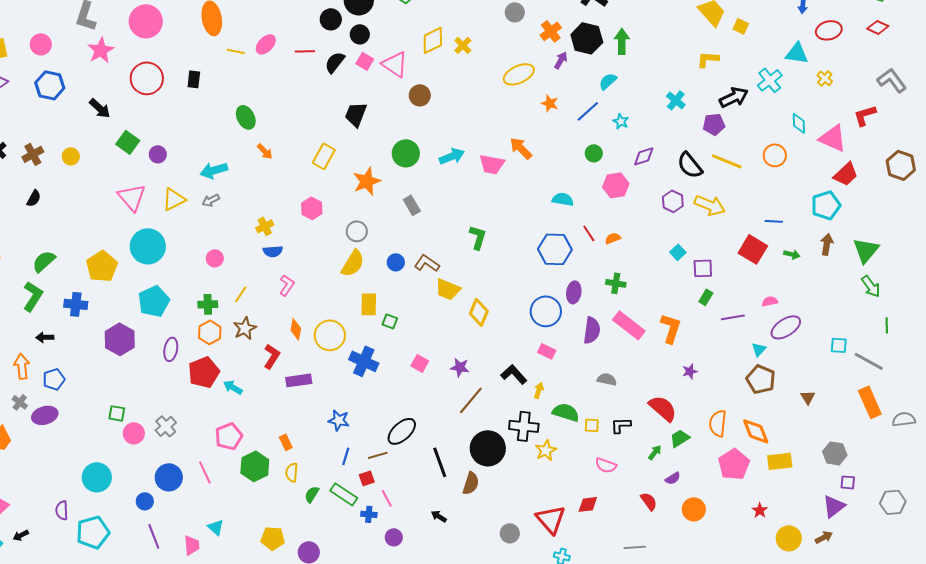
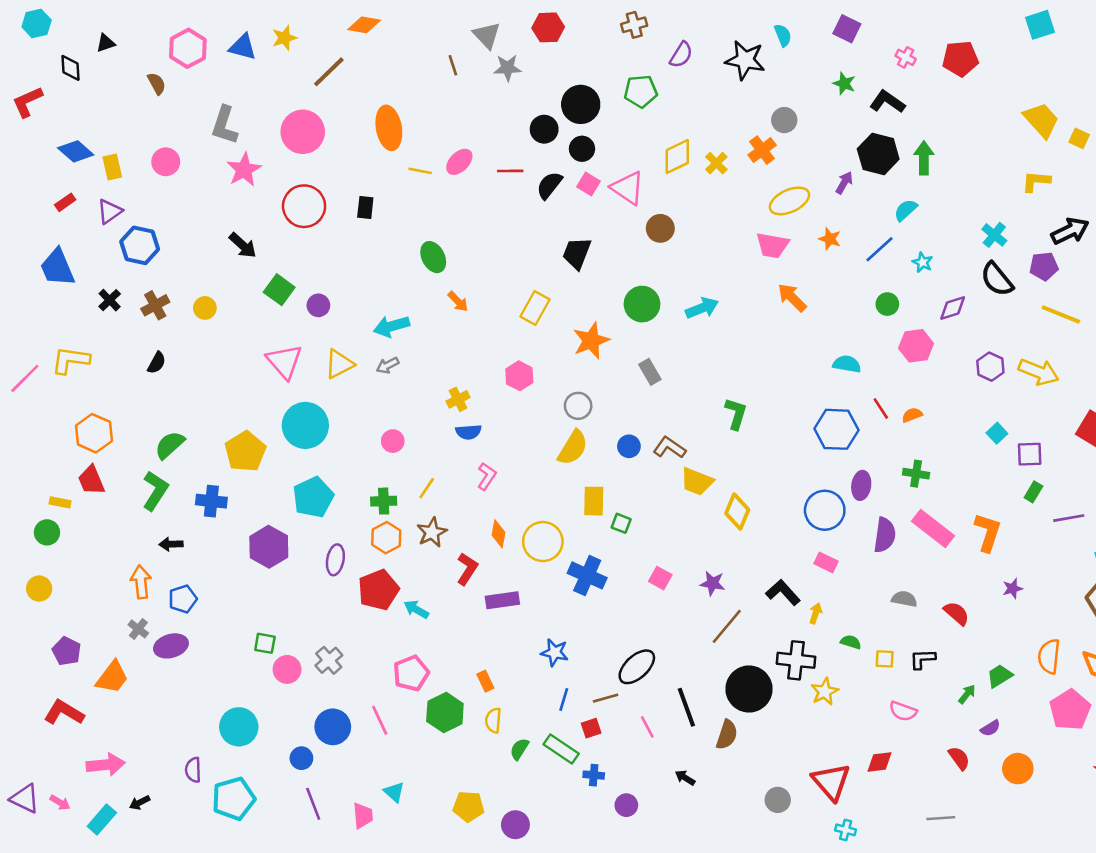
orange cross: (551, 31) -> (762, 150), moved
blue hexagon: (50, 85) -> (140, 245), moved
pink trapezoid: (492, 164) -> (772, 245), moved
black semicircle: (690, 165) -> (997, 279), moved
red semicircle: (663, 408) -> (956, 613), moved, size x0.7
green semicircle: (566, 412) -> (851, 642), size x0.6
pink line: (387, 498) -> (647, 727), moved

